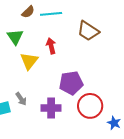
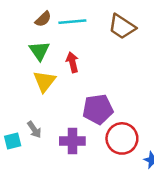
brown trapezoid: (88, 31) -> (122, 27), moved
green triangle: (15, 37) -> (39, 51), moved

